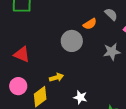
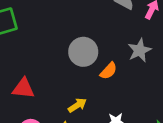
orange semicircle: (90, 24) -> (109, 71), moved

